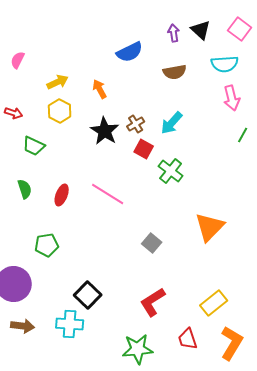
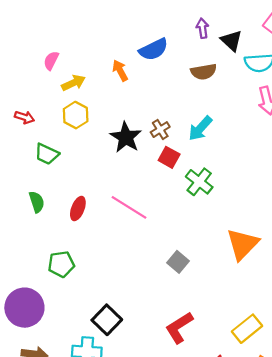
black triangle: (201, 30) -> (231, 41), moved
pink semicircle: (18, 60) -> (51, 61), moved
orange arrow: (100, 89) -> (120, 71), moved

